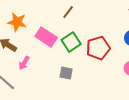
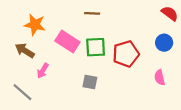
brown line: (68, 12) -> (92, 13), turned 56
green square: (71, 42) -> (96, 47), turned 30

